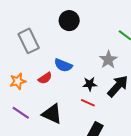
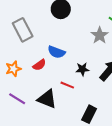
gray star: (108, 60) -> (100, 35), moved
red line: (88, 103) -> (67, 85), moved

